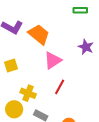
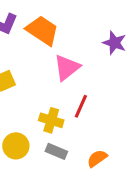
yellow cross: (28, 93) -> (51, 120), moved

